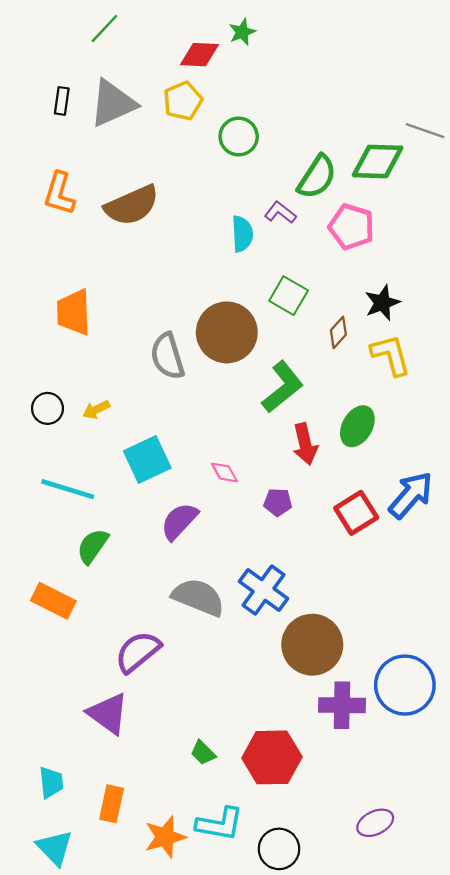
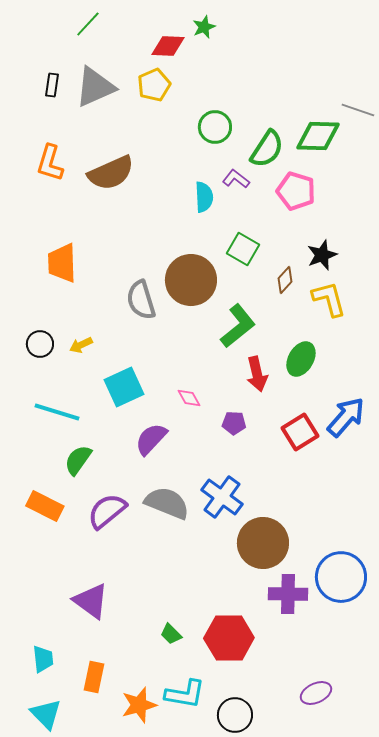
green circle: (239, 137) -> (215, 127), moved
purple semicircle: (138, 652) -> (107, 511), moved

